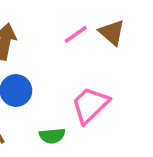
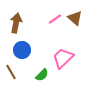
green semicircle: (52, 136) -> (42, 75), turned -40

